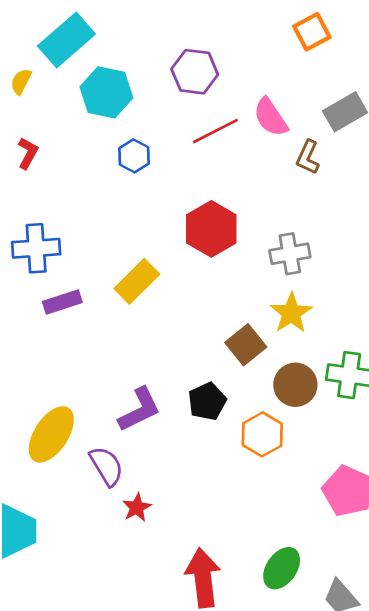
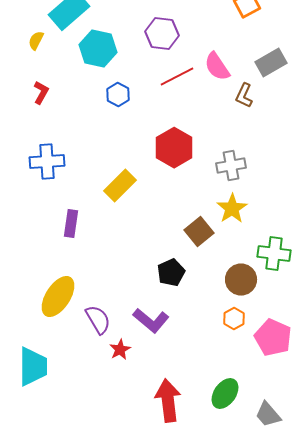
purple rectangle: (62, 302) -> (71, 224), moved, turned -64
brown circle: (295, 385) -> (241, 280), moved
purple L-shape: (140, 410) -> (151, 320), moved, turned 66
orange hexagon: (262, 434) -> (234, 318), moved, size x0.7

